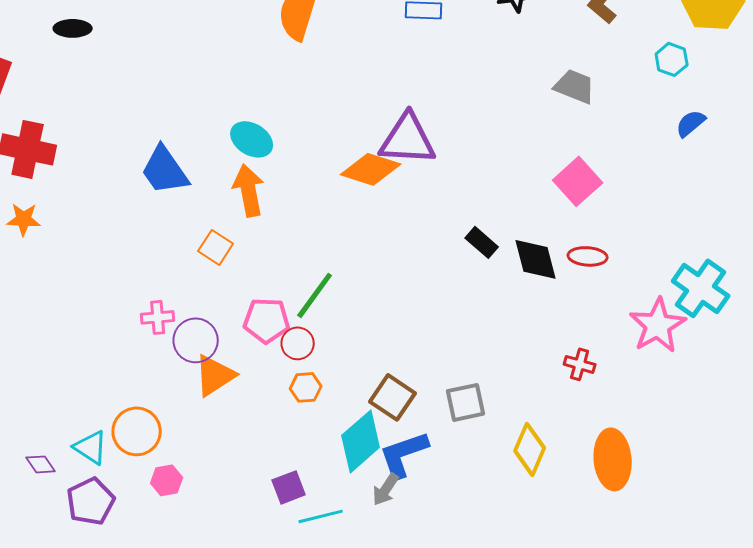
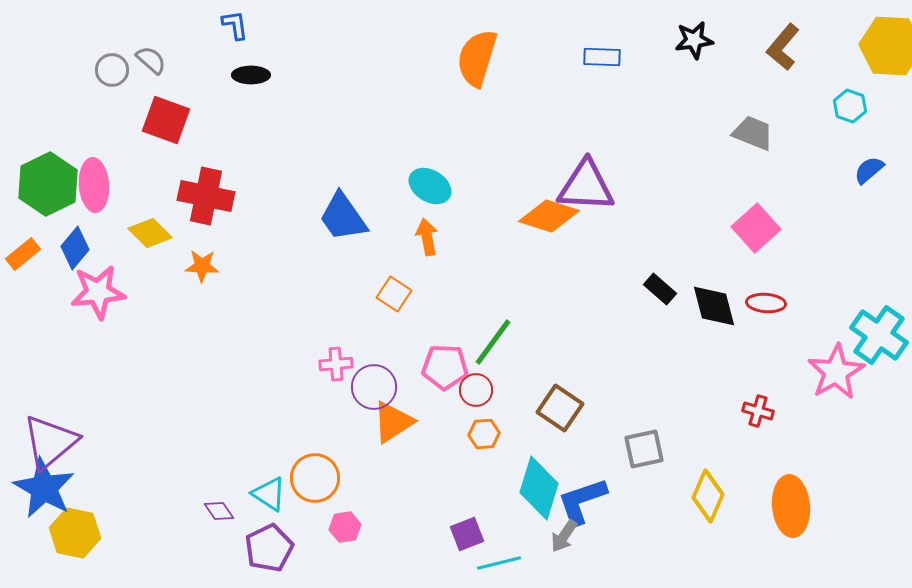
orange arrow: (249, 190) -> (427, 237), size x0.7
brown square: (393, 397) -> (560, 408), moved
cyan diamond: (361, 441) -> (539, 488), turned -32

